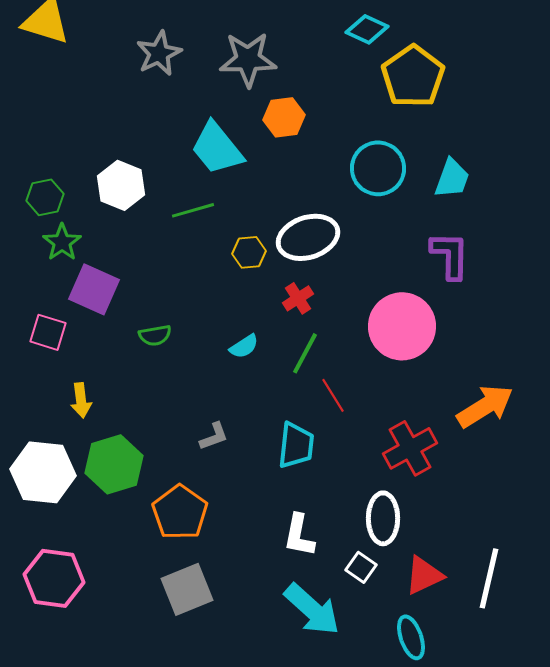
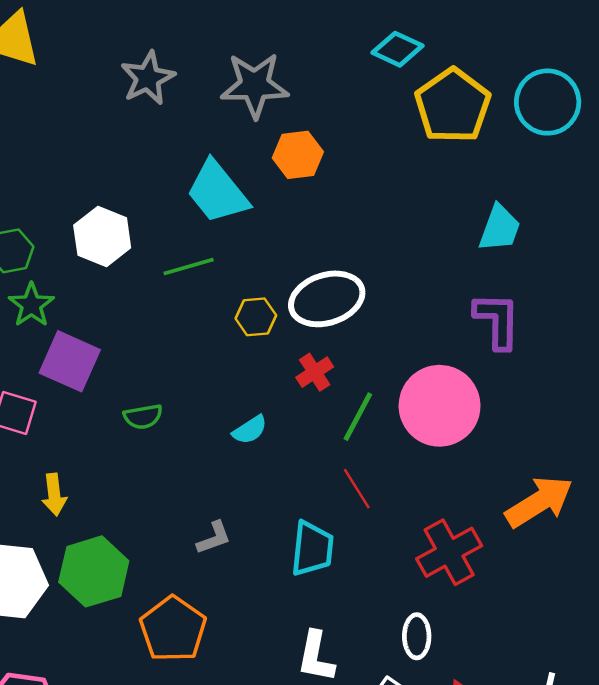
cyan circle: (378, 168) -> (548, 102), moved
green line: (305, 353) -> (358, 417), moved
white ellipse: (383, 518) -> (417, 636), size x0.7

